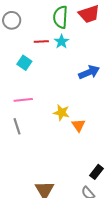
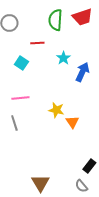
cyan star: (61, 42) -> (63, 58), moved
blue arrow: (89, 72) -> (82, 72), turned -42

